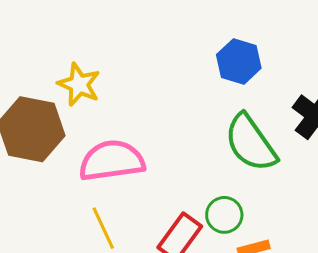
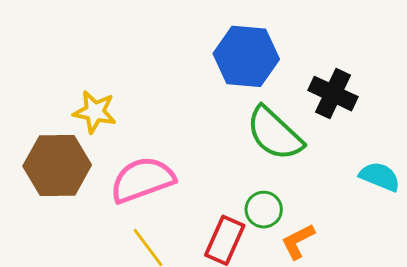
blue hexagon: (239, 61) -> (246, 56), size x1.4

